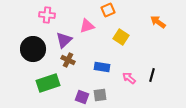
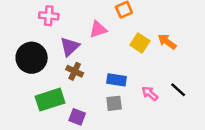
orange arrow: (158, 22) -> (167, 42), moved
black line: (152, 75) -> (178, 90), turned -64
gray square: (100, 95) -> (114, 103), moved
purple square: (82, 97) -> (77, 117), moved

